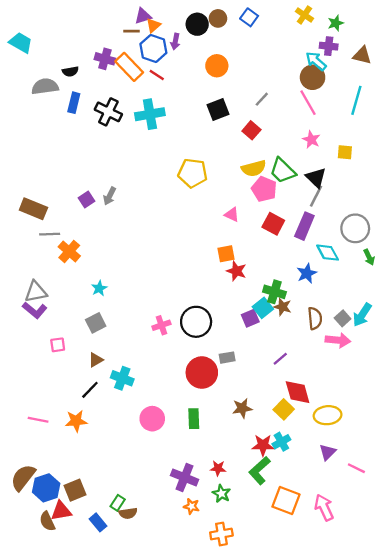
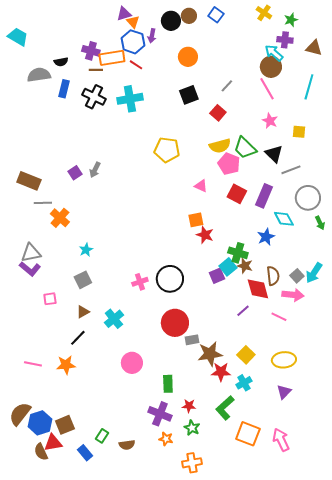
orange triangle: (153, 25) -> (133, 22), turned -32
brown line: (131, 31) -> (96, 70), moved
orange rectangle: (129, 67) -> (112, 58), turned -55
gray line: (316, 196) -> (291, 170), moved, turned 42
gray rectangle: (227, 358) -> (192, 340), moved
cyan cross: (122, 378) -> (114, 319), moved, turned 30
red diamond: (298, 392) -> (258, 289), moved
brown star: (242, 408) -> (210, 354), size x1.4
green rectangle: (194, 419) -> (168, 384), moved
red star: (263, 445) -> (221, 372), moved
pink line: (356, 468) -> (279, 317), moved
brown semicircle: (128, 513) -> (127, 445), moved

